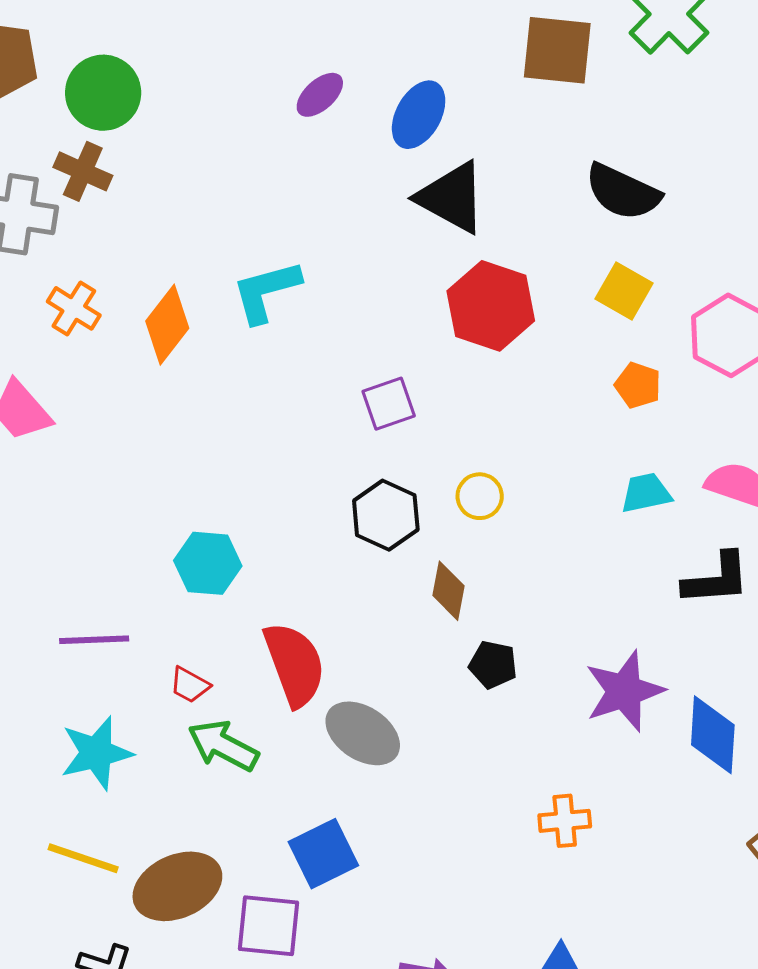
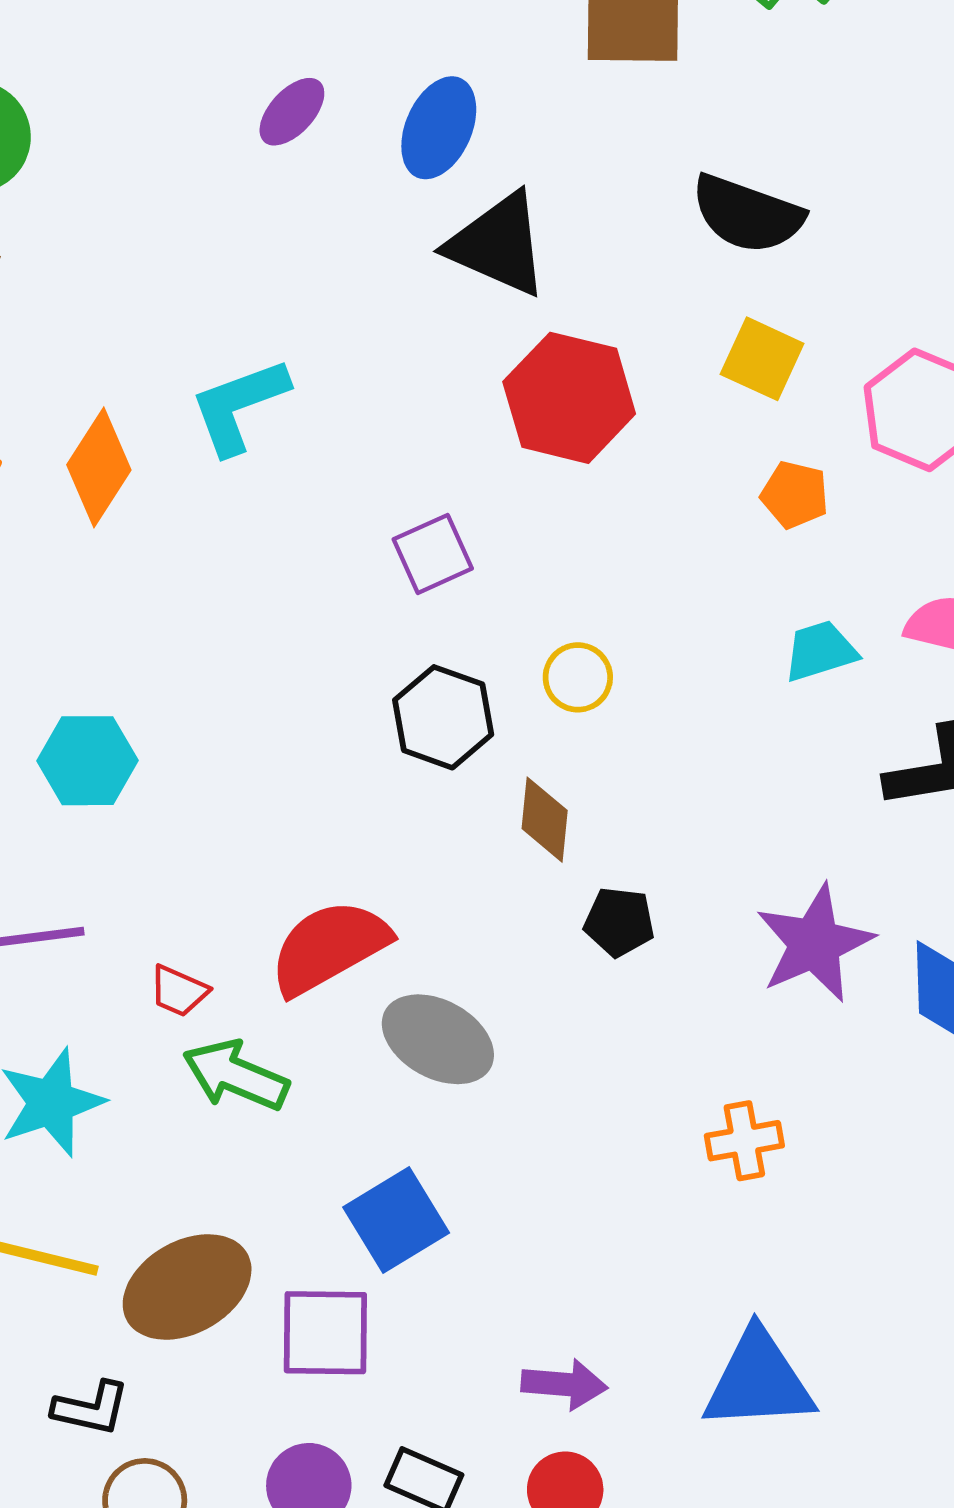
cyan hexagon: (208, 563) -> (87, 761), moved
red semicircle: (294, 664) -> (329, 947), turned -94

